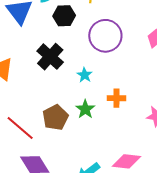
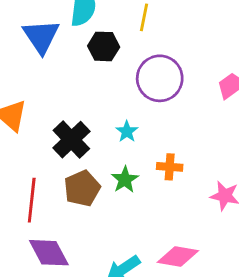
black cross: (50, 57) -> (71, 140), moved
red line: (20, 128) -> (32, 200), turned 52

